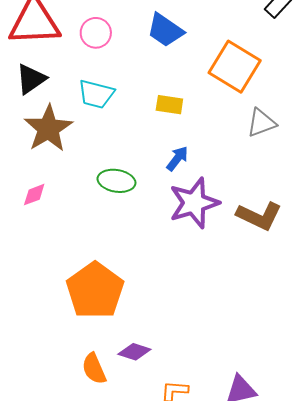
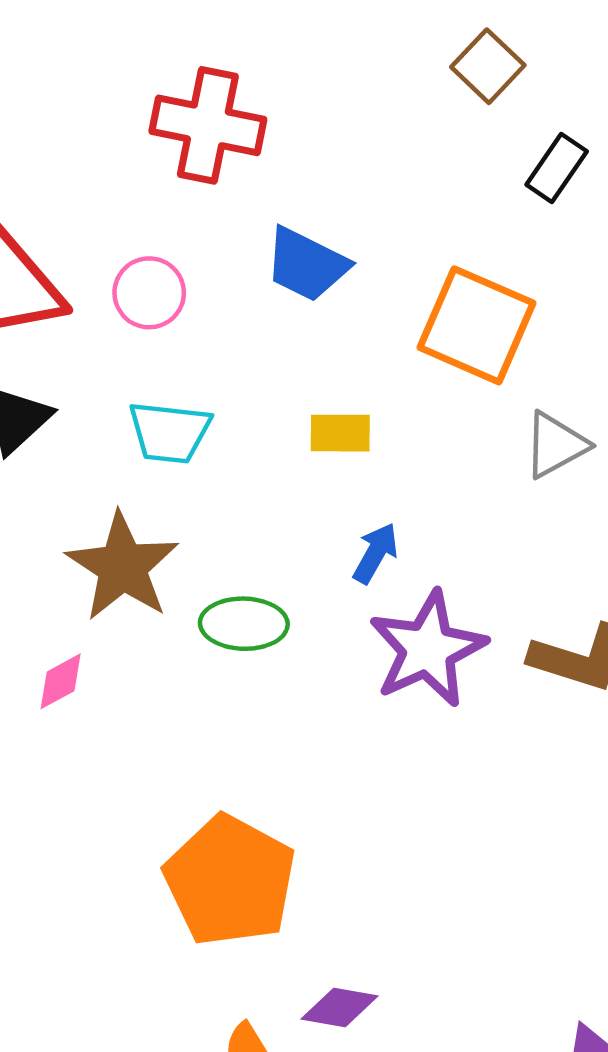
brown star: (48, 128) -> (123, 567), moved

